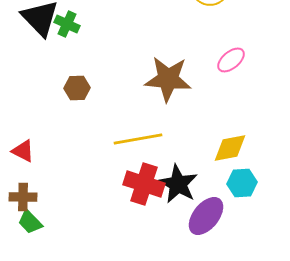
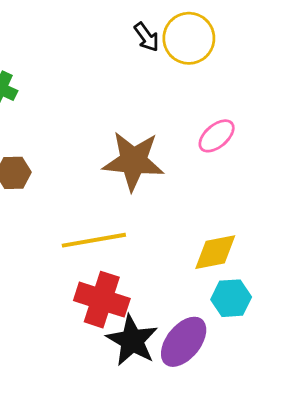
black star: (178, 184) -> (132, 340), moved

